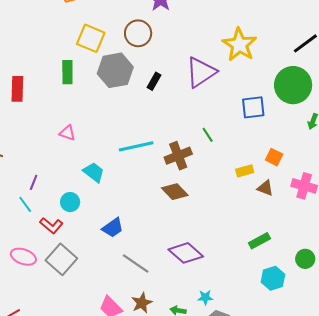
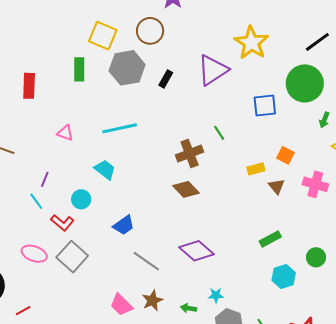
pink triangle: (67, 133) -> (65, 133), moved
cyan line: (136, 146) -> (120, 128), moved
brown triangle: (265, 188) -> (277, 186), turned 30

